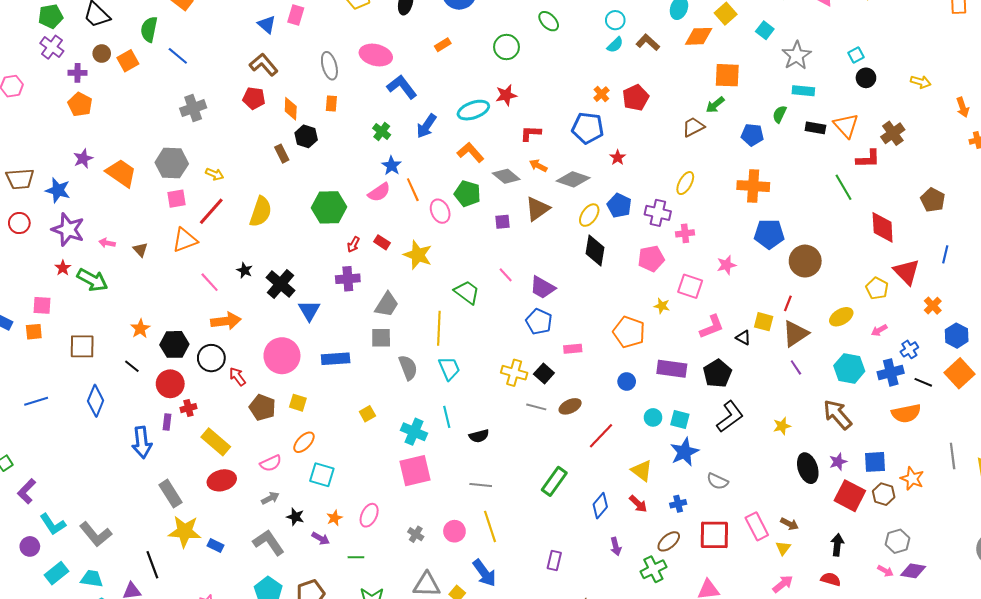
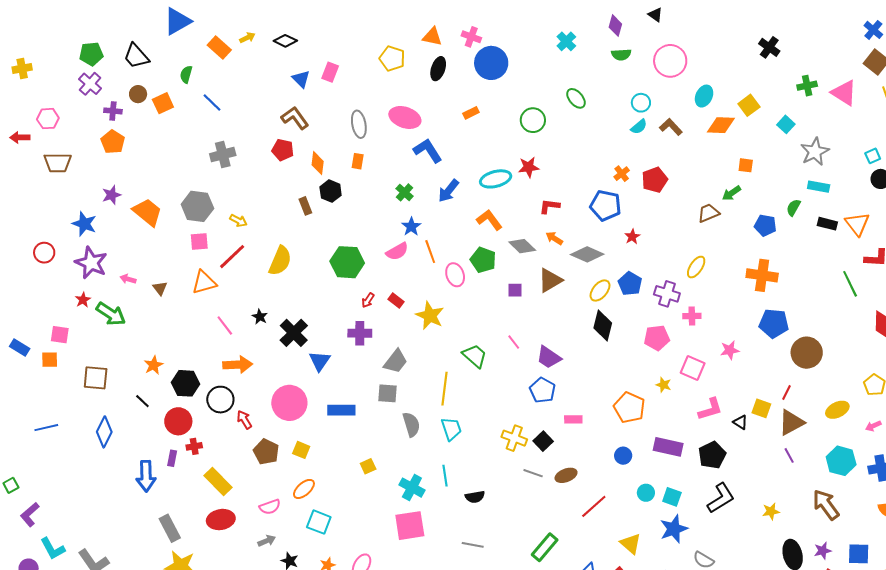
green semicircle: (149, 29) -> (186, 74), size x0.7
orange square: (727, 75) -> (746, 165), size x0.6
brown trapezoid: (20, 179) -> (58, 163), moved

